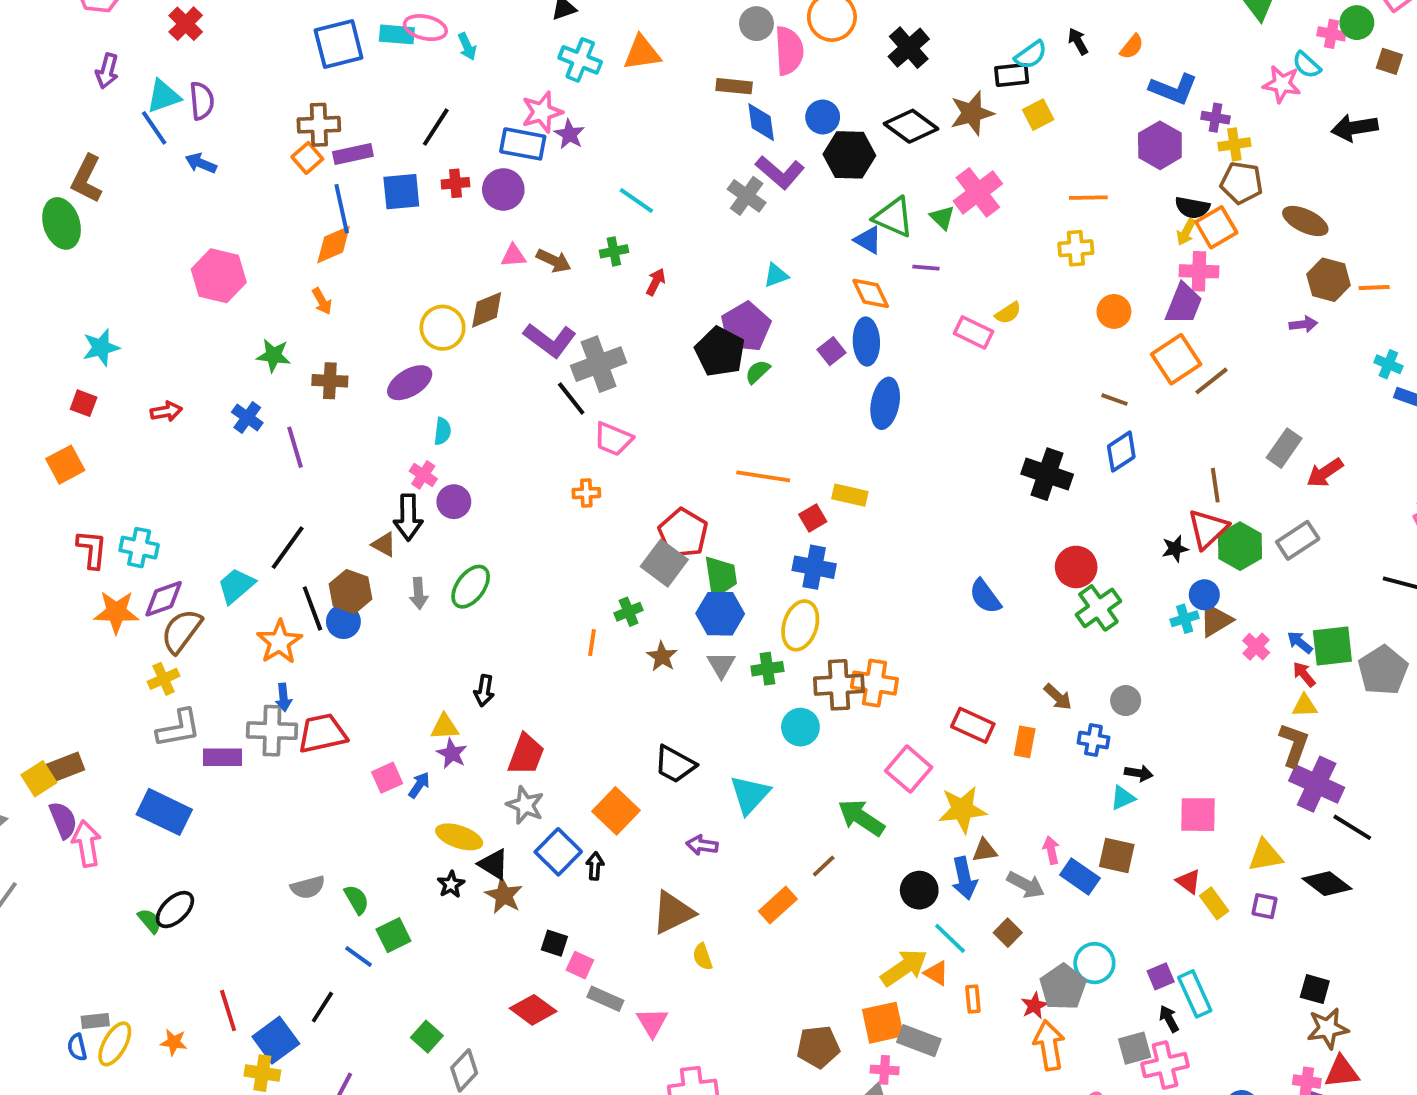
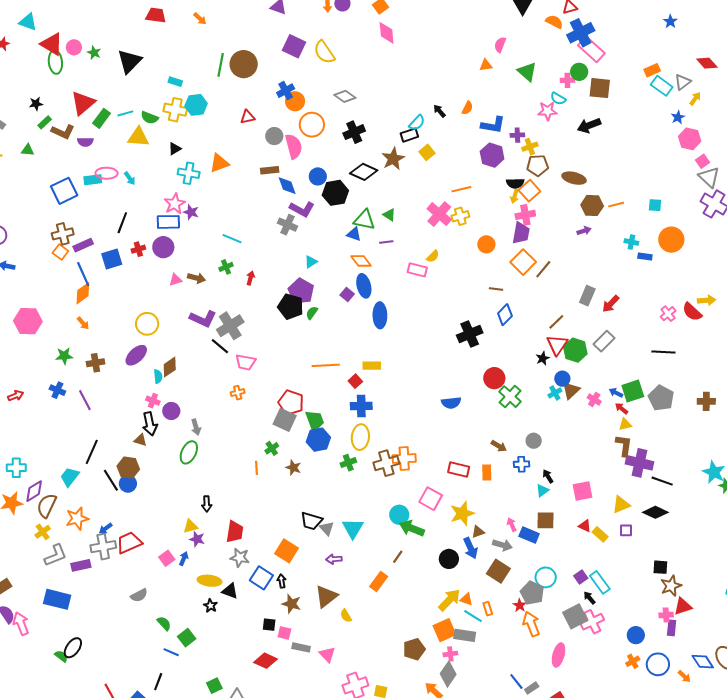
black cross: (909, 48) -> (354, 132), turned 30
brown square: (1389, 61) -> (600, 88), size x1.6
pink cross: (978, 192) -> (439, 214), moved
brown diamond: (487, 310) -> (170, 367), moved
black cross: (1047, 474) -> (470, 334), turned -30
brown line: (1215, 485) -> (556, 322), turned 66
gray arrow: (419, 593) -> (196, 427), moved
blue semicircle: (985, 596) -> (451, 403), turned -48
orange star: (279, 642) -> (77, 519), moved, turned 30
gray triangle: (721, 665) -> (327, 528), moved
blue arrow: (284, 697) -> (106, 528), turned 72
cyan circle: (800, 727) -> (399, 515), moved
black arrow: (1139, 773) -> (548, 476), turned -120
gray semicircle: (308, 887) -> (139, 595), moved
brown star: (504, 895) -> (291, 604), moved
brown square: (1008, 933) -> (498, 571), size x1.6
cyan line: (950, 938) -> (473, 616), moved
green square: (427, 1037) -> (214, 686), turned 35
gray square: (1135, 1048) -> (575, 616), size x1.4

